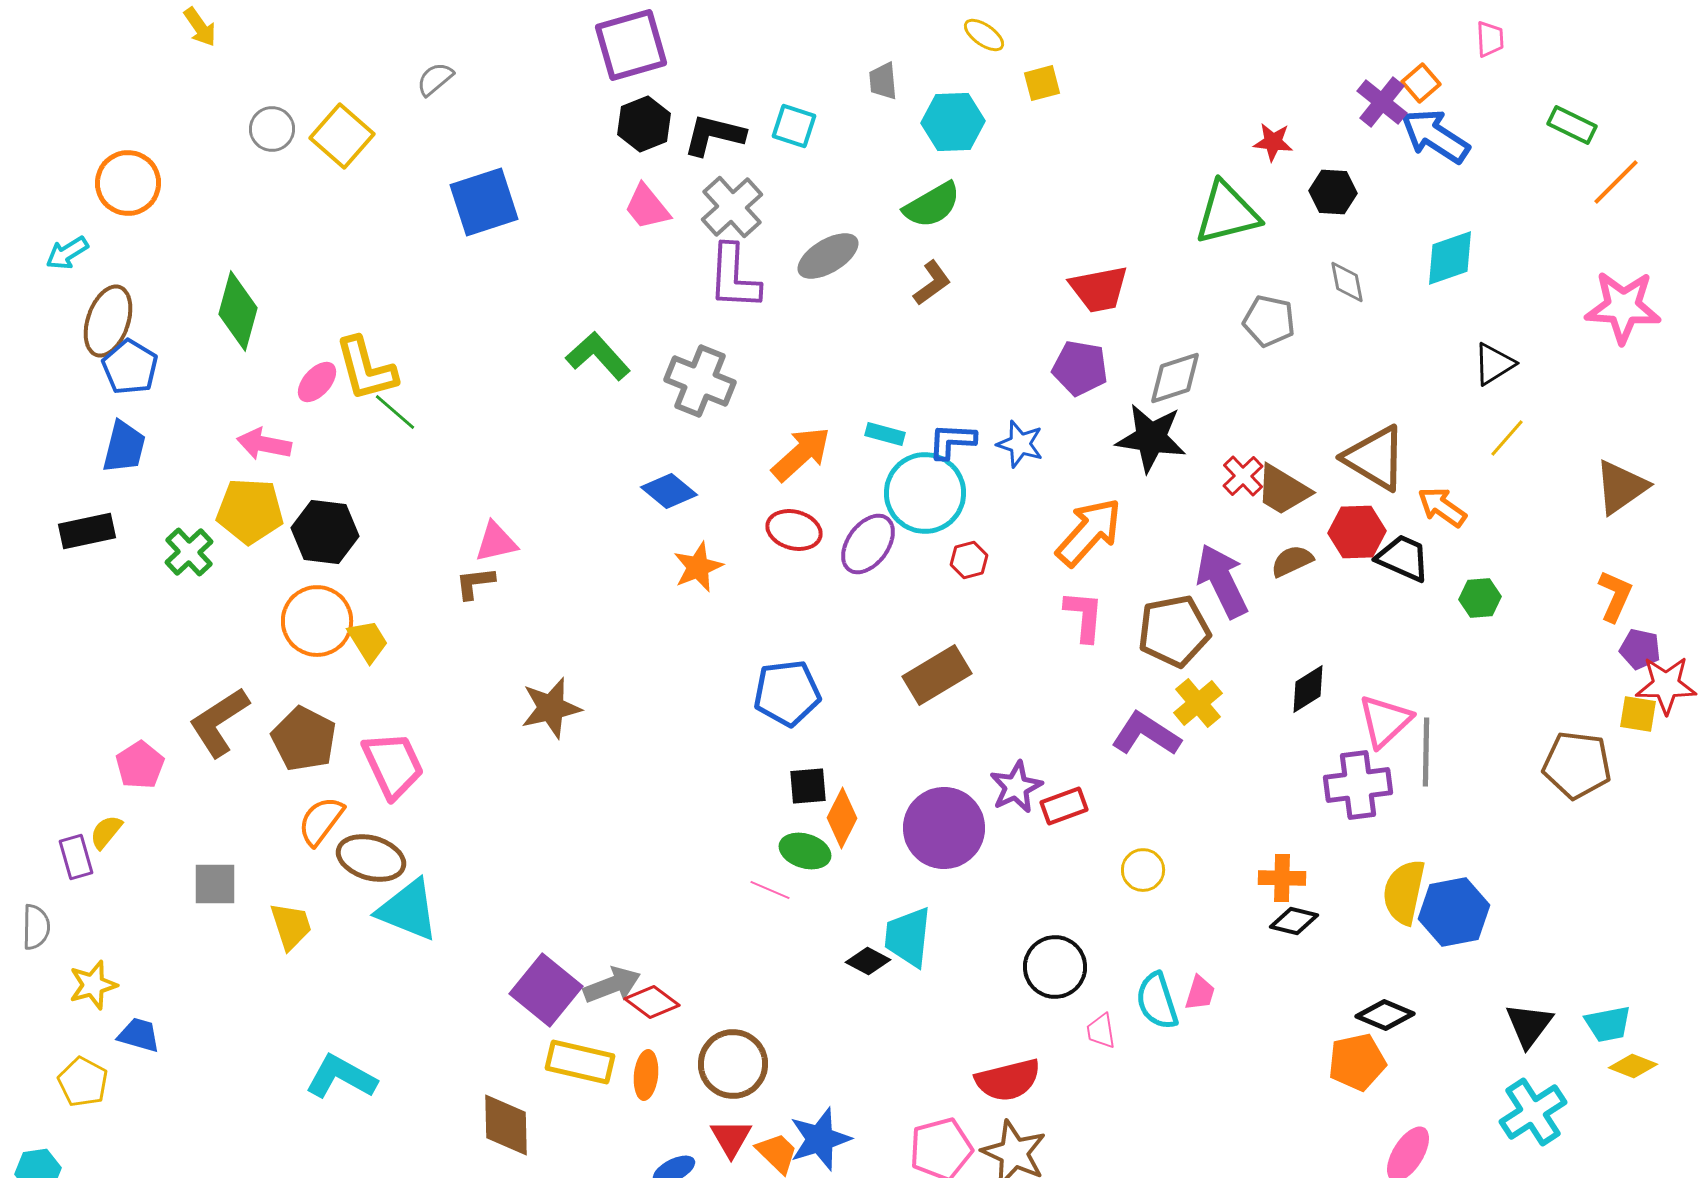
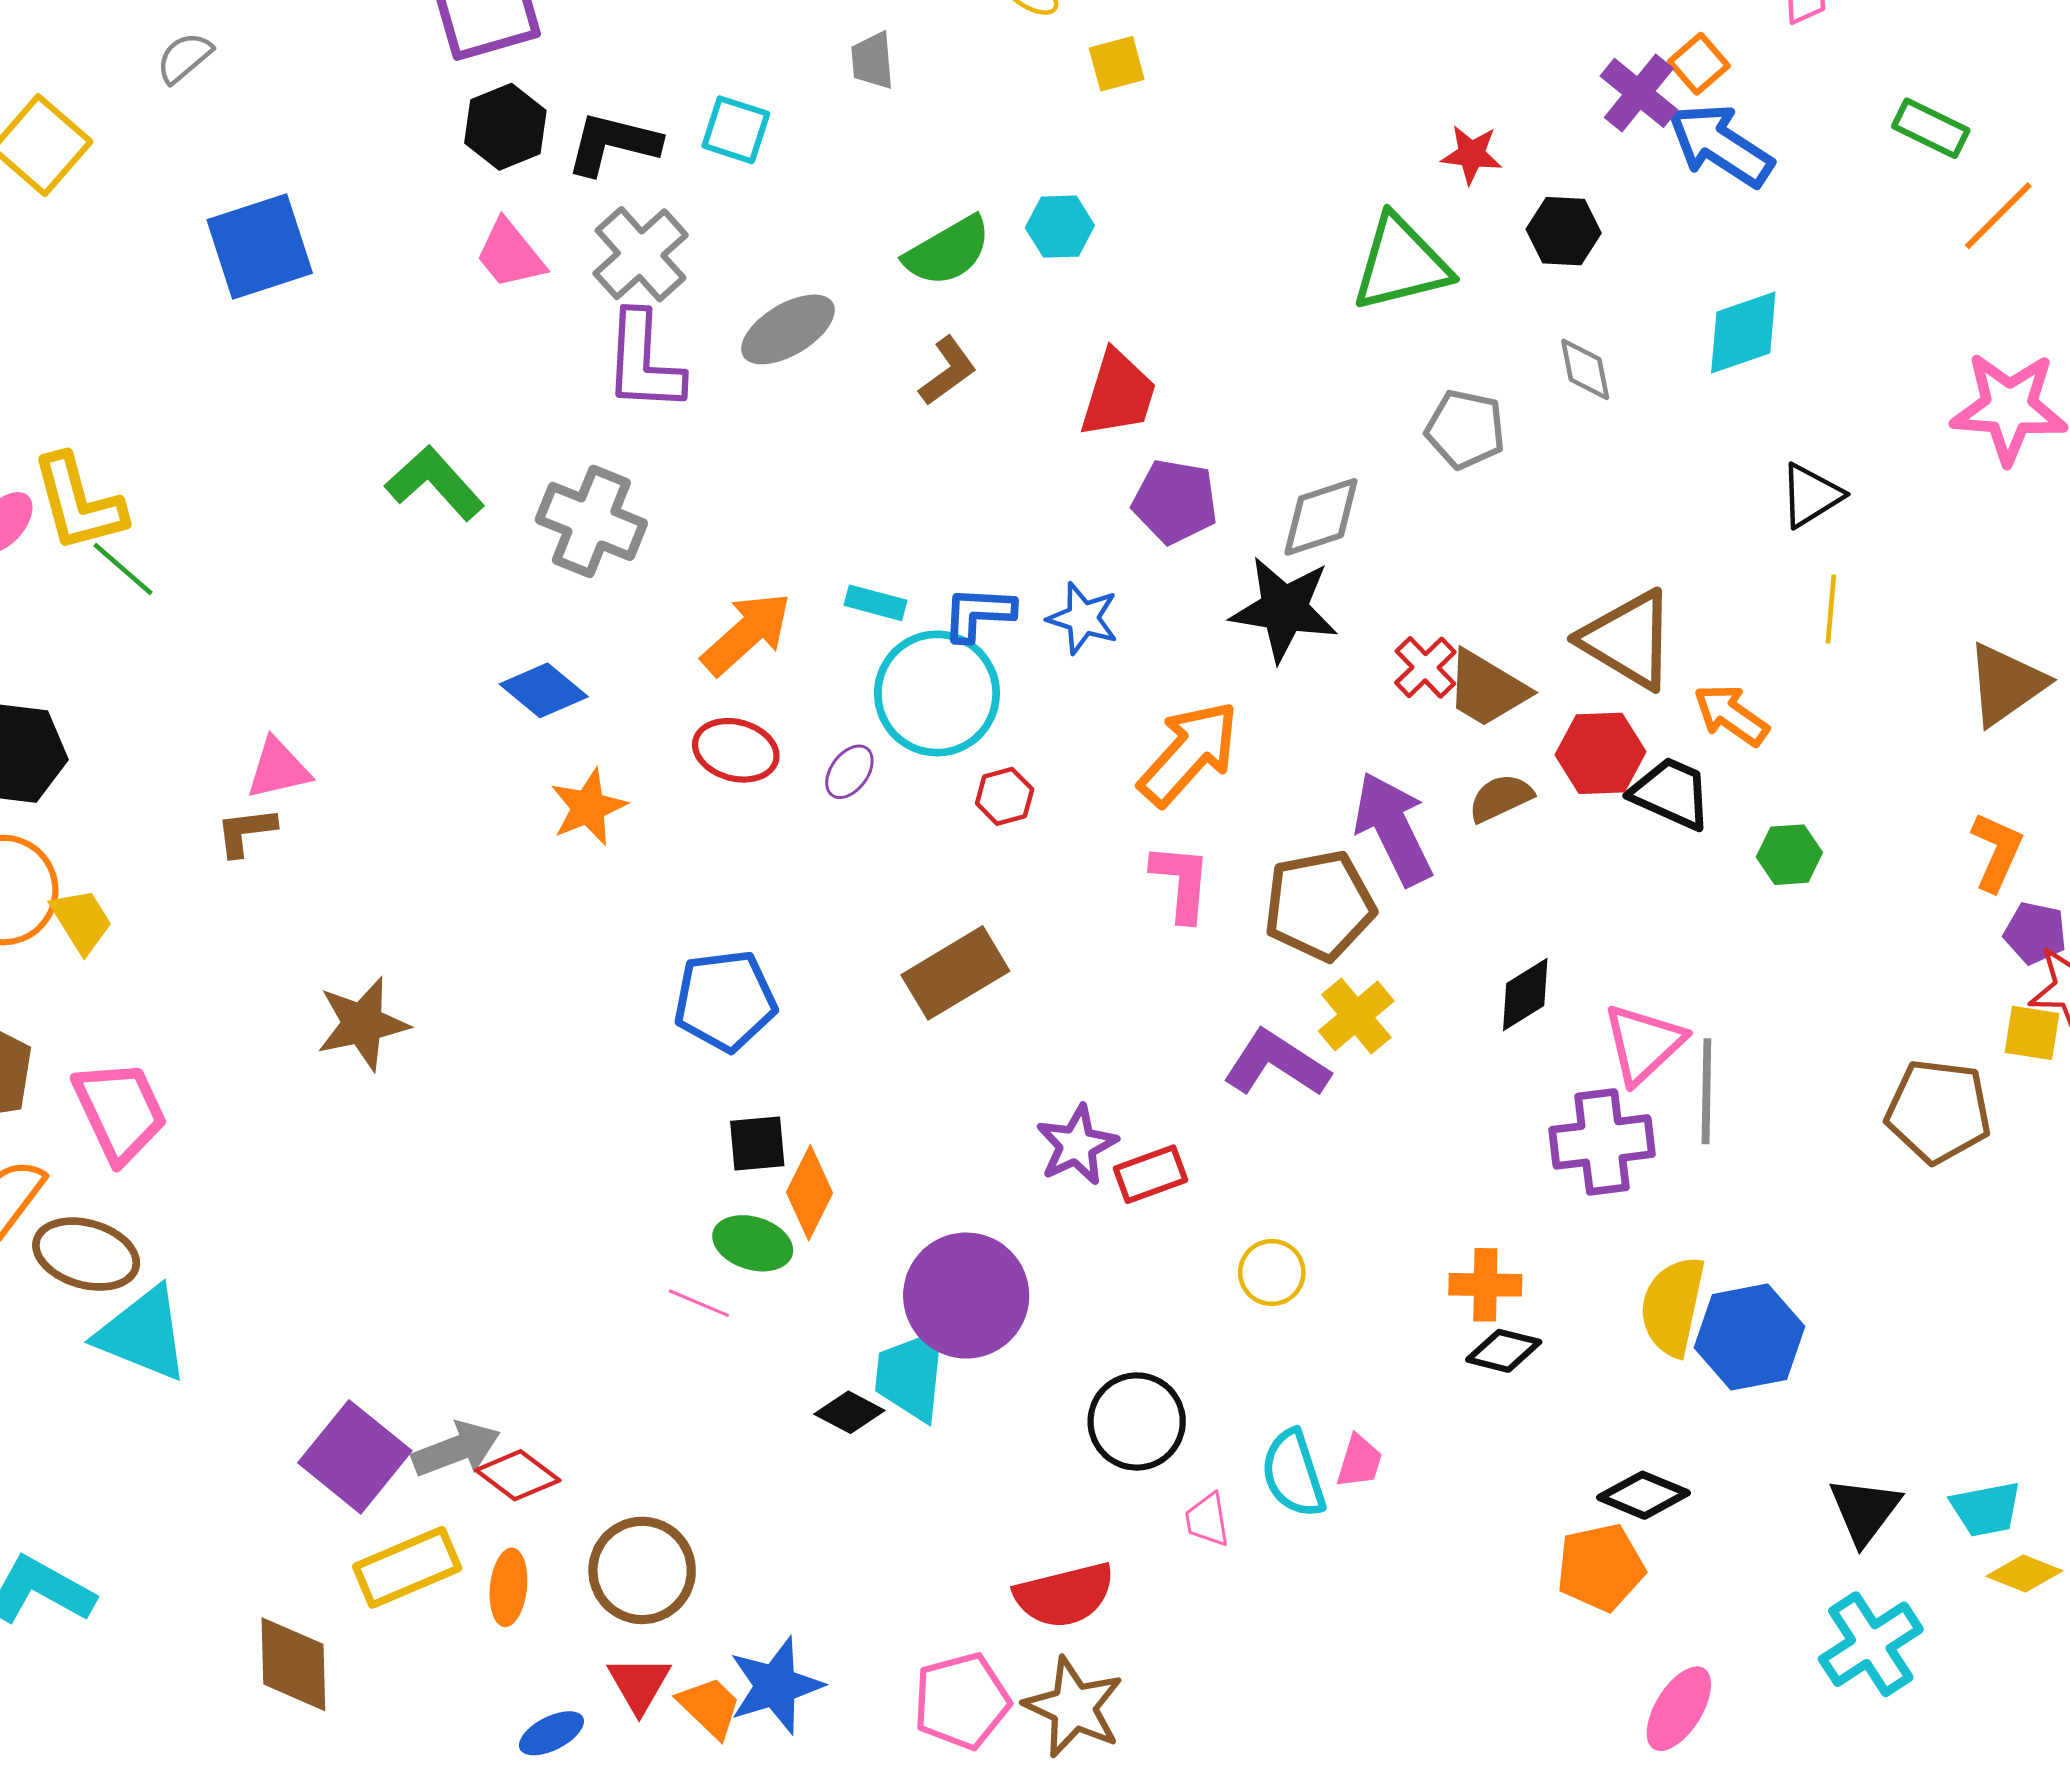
cyan hexagon: (953, 122) -> (1060, 227), moved, size x0.7
red trapezoid: (1099, 289) -> (1118, 394), moved, turned -62
yellow line: (1507, 438) -> (1831, 609), turned -36
purple ellipse: (868, 544) -> (849, 772), size x0.6
purple circle: (944, 828) -> (966, 1296), moved
yellow rectangle: (580, 1062) -> (407, 1567), turned -36

